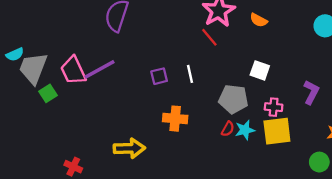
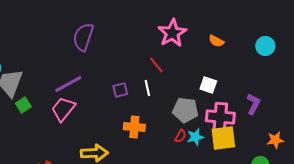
orange semicircle: (259, 20) -> (216, 41), moved
red line: (209, 37) -> (156, 65), moved
pink trapezoid: (73, 70) -> (63, 109), moved, turned 64
pink cross: (274, 107) -> (220, 117), size x1.8

